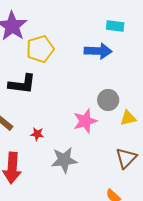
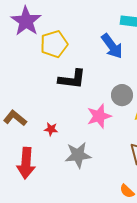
blue arrow: (98, 51) -> (112, 46), turned 52
black L-shape: (22, 84) -> (72, 79), moved

